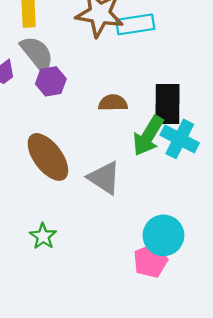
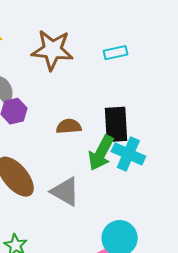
cyan rectangle: (135, 24) -> (115, 53), moved, size x0.7

